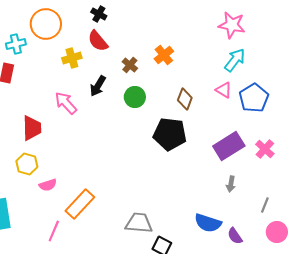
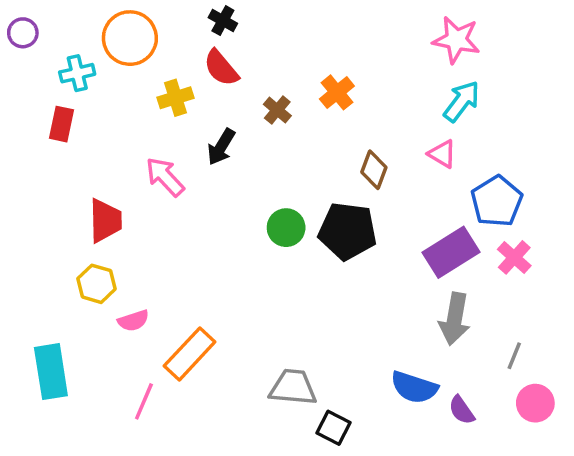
green circle: (135, 97) -> (286, 228), moved
blue pentagon: (254, 98) -> (497, 201), moved
gray arrow: (231, 184) -> (455, 319), size x1.8

